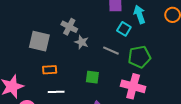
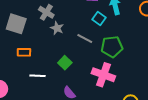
green square: (92, 77) -> (65, 63), turned 32
white line: (56, 92) -> (38, 76), moved

